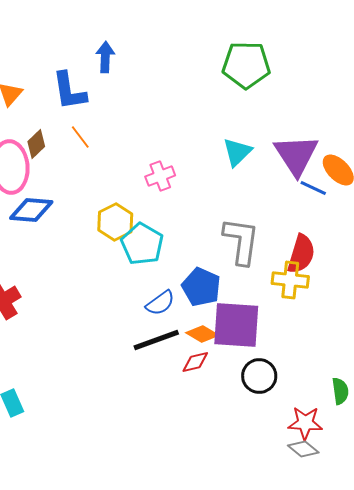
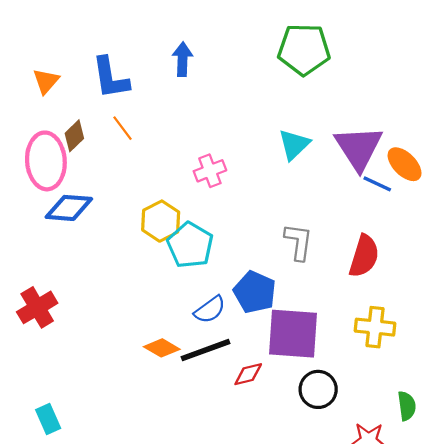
blue arrow: (105, 57) -> (183, 59), moved
gray L-shape: (241, 241) -> (298, 242), size x0.7
yellow cross: (290, 280) -> (375, 327), moved
orange diamond: (202, 334) -> (162, 348), moved

